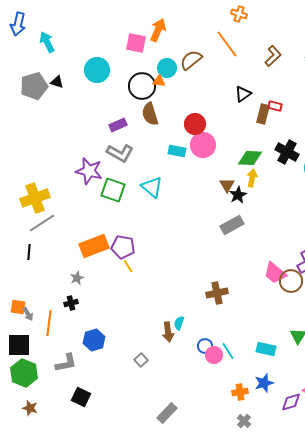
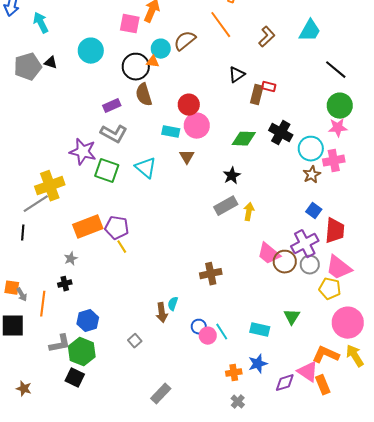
yellow arrow: (252, 178) -> (249, 212), moved
brown triangle: (227, 185) -> (187, 157), moved
yellow cross: (35, 198) -> (50, 186), moved
green hexagon: (24, 373) -> (82, 352), moved

